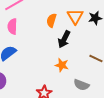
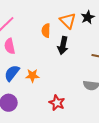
orange star: (62, 65) -> (32, 76), moved

